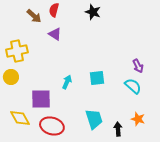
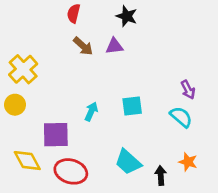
brown arrow: (34, 16) -> (83, 46), moved
purple triangle: (55, 34) -> (114, 46), moved, turned -40
yellow cross: (17, 51) -> (23, 69), turned -30
cyan trapezoid: (94, 119) -> (128, 162), turned 150

